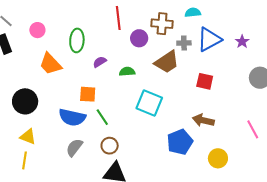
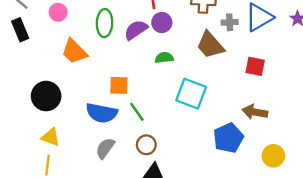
purple circle: (139, 38) -> (162, 23), moved
purple semicircle: (100, 62) -> (136, 30), moved, size x1.5
brown trapezoid: (167, 62) -> (210, 45), turned 84

